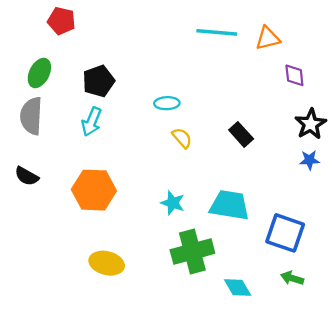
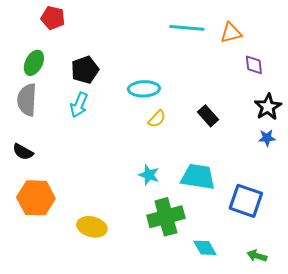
cyan ellipse: (167, 103) -> (144, 89), size x1.4
yellow semicircle: (182, 138) -> (157, 119), turned 84
orange hexagon: (94, 190) -> (36, 198), moved
green arrow: (292, 278) -> (257, 256), moved

